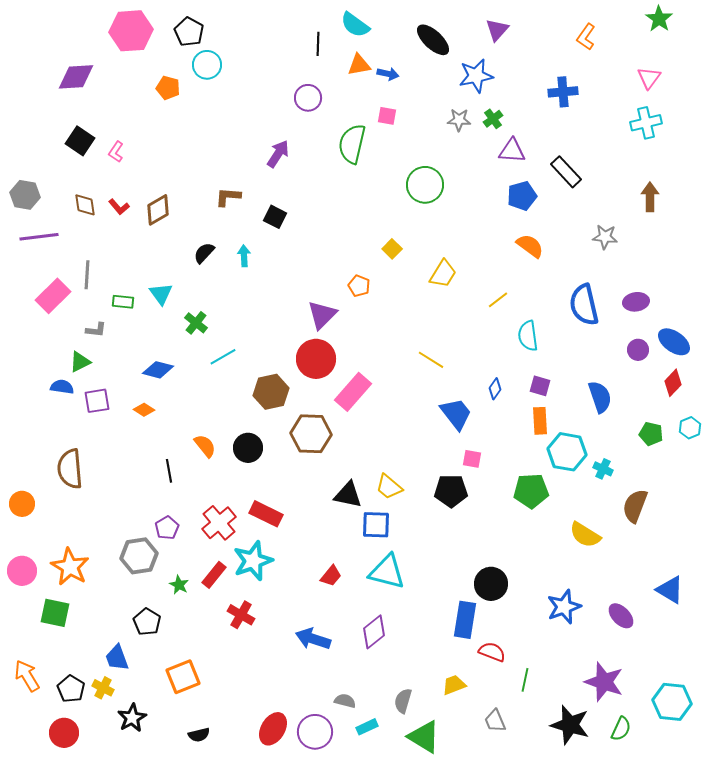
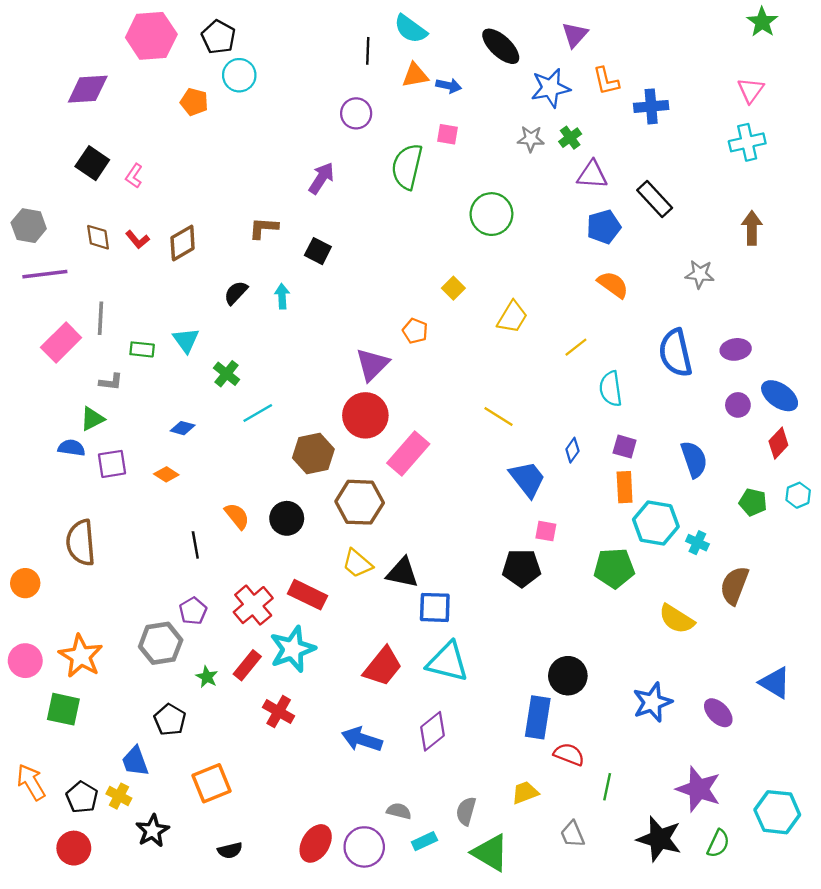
orange L-shape: (586, 37) -> (606, 81), moved, turned -48
blue diamond: (158, 370) -> (183, 428), size x0.7
yellow trapezoid: (389, 487) -> (357, 563), moved
red trapezoid: (331, 576) -> (383, 666), size x1.6

